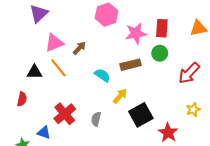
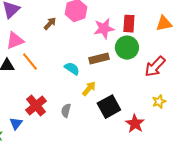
pink triangle: (54, 43) -> (15, 41), moved
brown arrow: (79, 48) -> (50, 24), moved
green circle: (160, 53) -> (127, 48), size x1.5
blue triangle: (44, 133) -> (16, 124), turned 48

